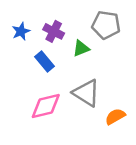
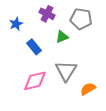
purple cross: (54, 31) -> (47, 14), moved
gray triangle: (86, 93) -> (66, 71), turned 30

